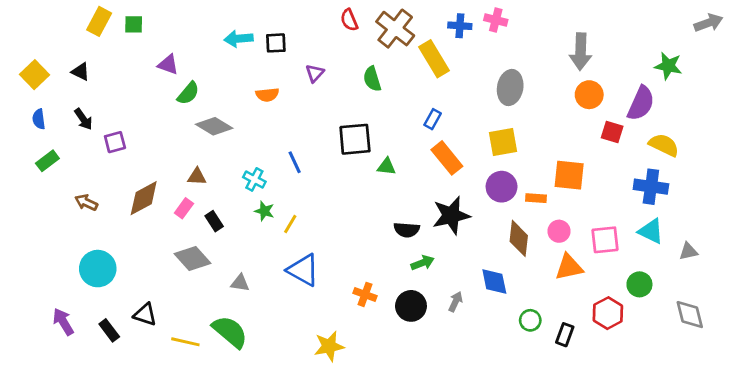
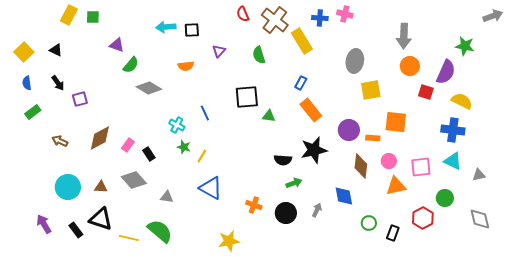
yellow square: (503, 142) -> (371, 90), moved
brown triangle: (197, 177) -> (101, 187), moved
black triangle: (145, 315) -> (101, 219), size x1.4

